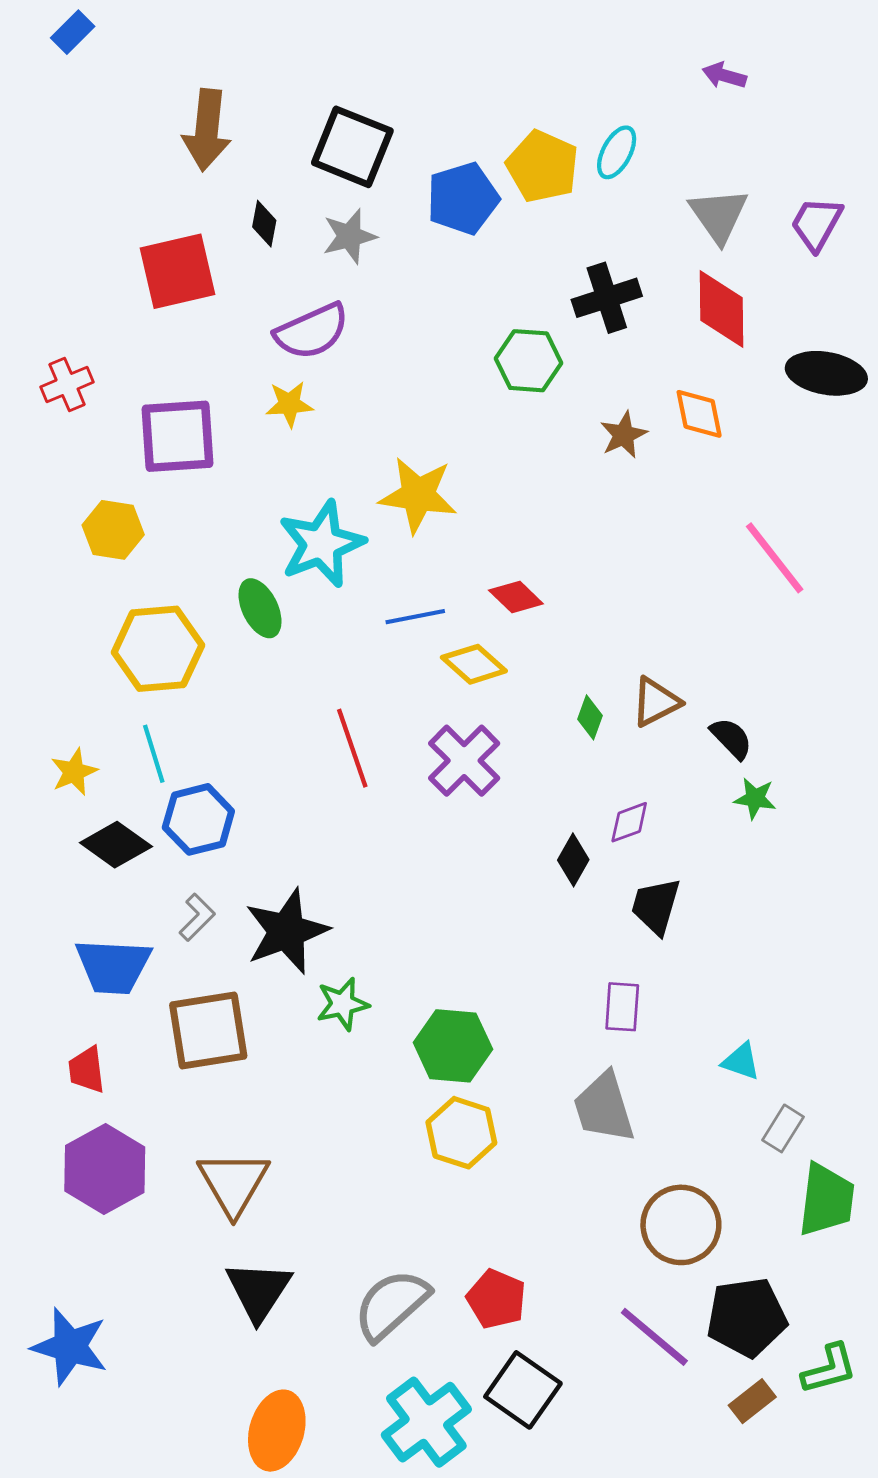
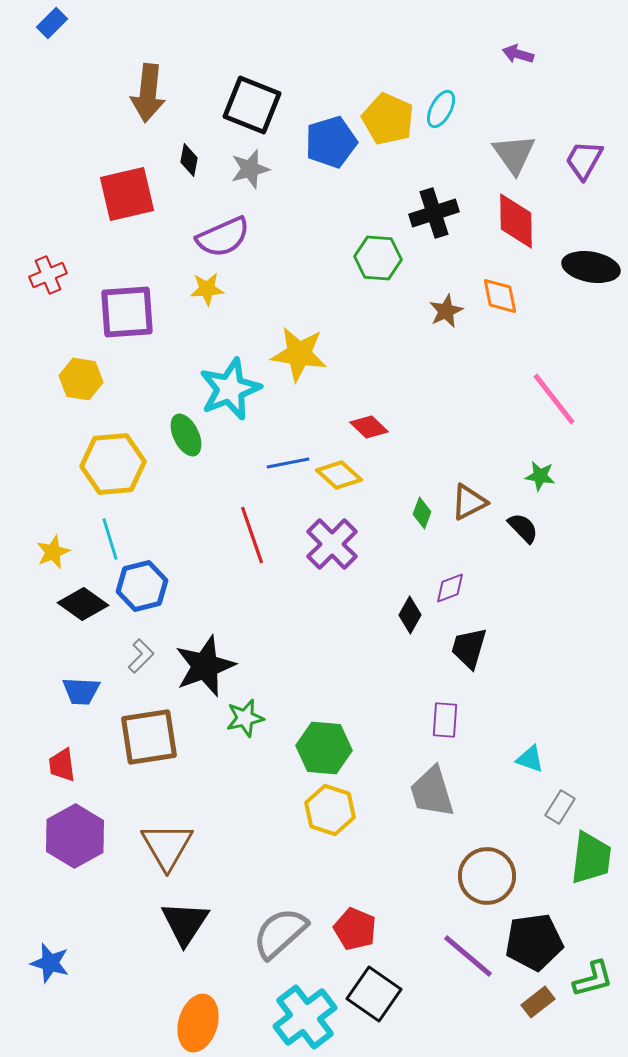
blue line: (415, 617) -> (288, 463), moved
green star: (755, 798) -> (540, 476), moved
blue trapezoid: (113, 966) -> (81, 691), size x0.7
blue star: (70, 1347) -> (50, 963), size x0.7

